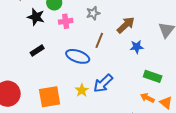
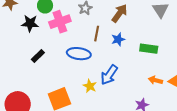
pink cross: (66, 21) -> (60, 22), size x1.5
blue star: (137, 47) -> (118, 39), moved
green rectangle: (153, 76) -> (149, 49), moved

